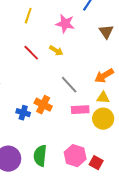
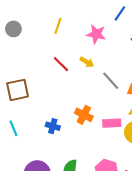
gray line: (69, 85) -> (111, 81), moved
orange cross: (43, 105) -> (84, 115), moved

